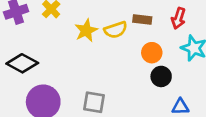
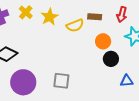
yellow star: (86, 30) -> (50, 17), moved

